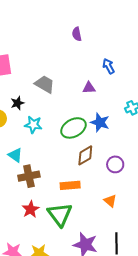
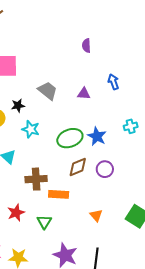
purple triangle: (89, 88) -> (84, 94), moved
purple circle: (115, 164) -> (105, 169), moved
brown cross: (29, 176) -> (36, 179), moved
green triangle: (60, 214) -> (44, 222), size x0.6

